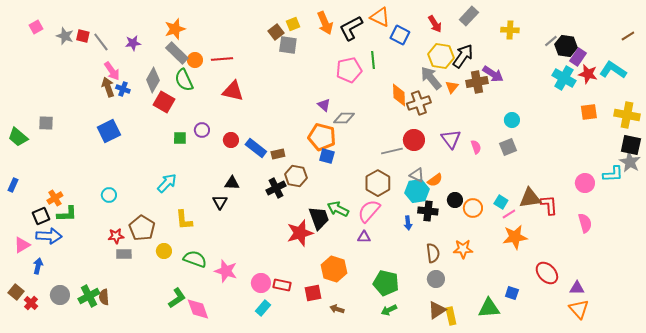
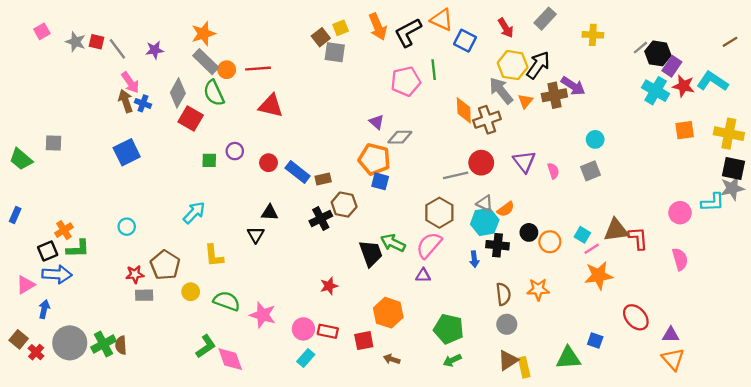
gray star: (630, 162) -> (732, 188), turned 30
red star: (300, 233) -> (329, 286), moved, size x0.6
gray circle: (60, 295) -> (70, 343), size x1.5

